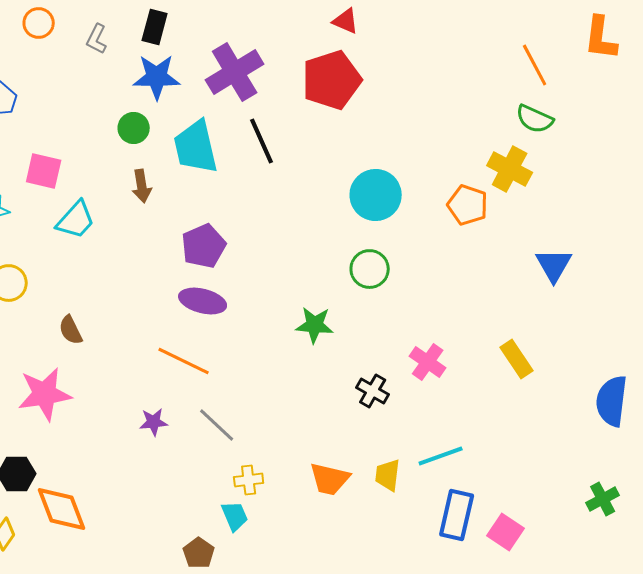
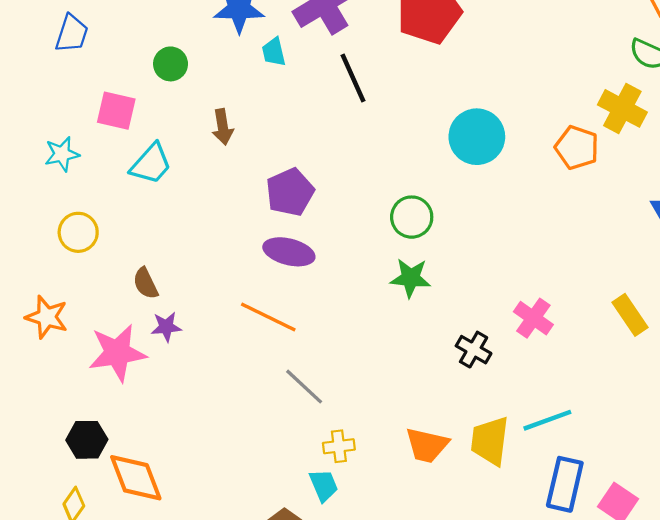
green circle: (134, 128) -> (171, 64), moved
cyan trapezoid: (196, 147) -> (274, 52), moved, size x0.5
green circle: (370, 269) -> (412, 217), moved
purple star: (154, 422) -> (166, 327), moved
yellow trapezoid: (388, 475) -> (490, 441), size x1.4

